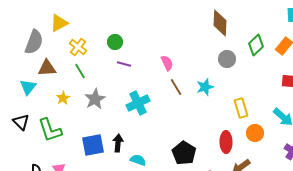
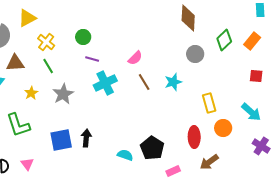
pink semicircle: (167, 63) -> (135, 58), turned 70
cyan cross: (138, 103) -> (105, 83), moved
cyan semicircle: (138, 160) -> (125, 155), moved

